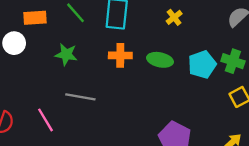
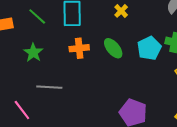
green star: (66, 54) -> (33, 53), turned 30
green ellipse: (160, 60) -> (113, 48), turned 45

